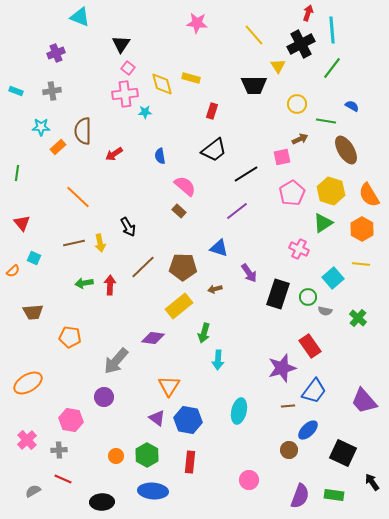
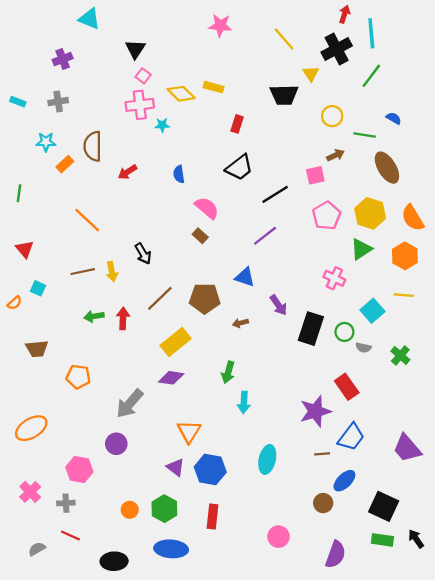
yellow diamond: (162, 84) -> (181, 94), turned -30
yellow rectangle: (179, 306) -> (176, 342), moved
green rectangle: (334, 495) -> (382, 540), moved

